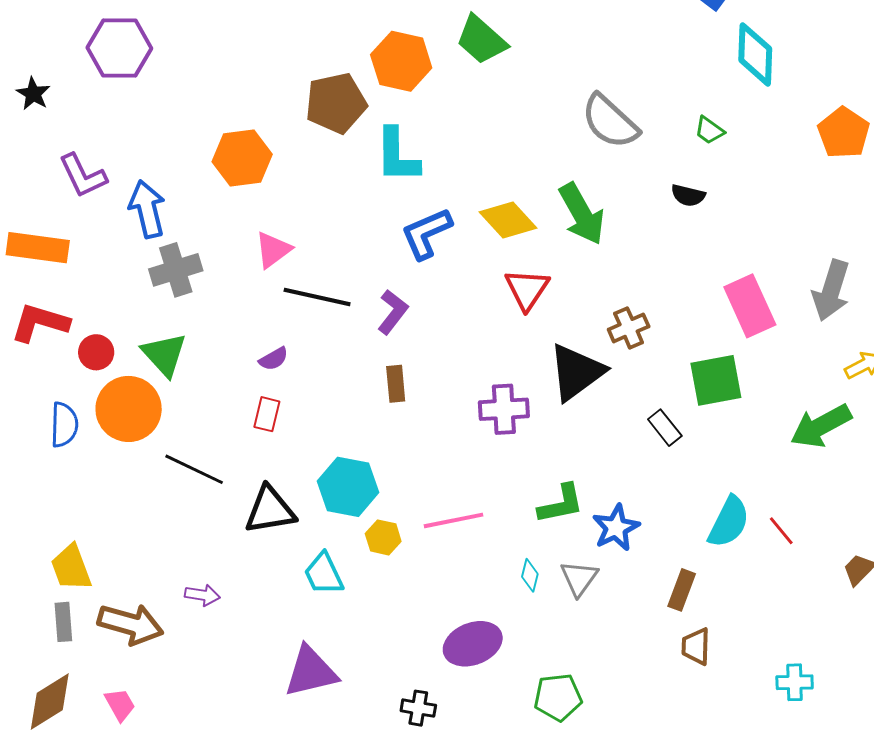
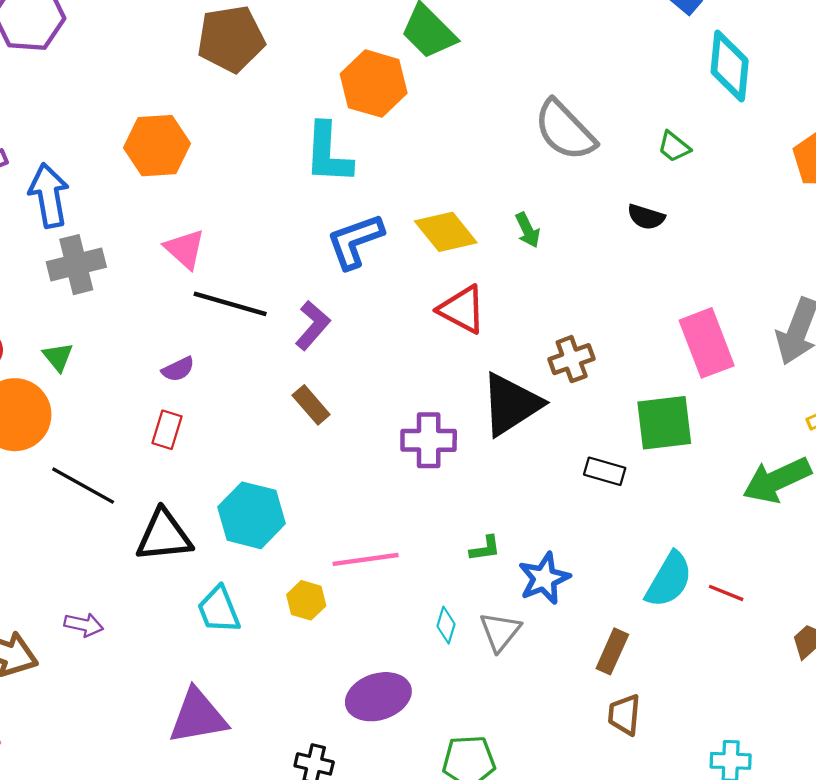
orange hexagon: (401, 61) -> (374, 84), moved
brown pentagon: (336, 103) -> (231, 39), moved
green arrow: (582, 214) -> (528, 230), size x0.5
pink triangle: (273, 250) -> (185, 249), turned -45
red triangle: (527, 289) -> (462, 309), turned -39
green triangle: (164, 354) -> (58, 357), size x0.6
brown rectangle: (396, 384) -> (311, 405), turned -39
black rectangle: (665, 428) -> (605, 471), turned -39
green L-shape: (561, 504) -> (485, 549), size x0.6
red line: (781, 531) -> (726, 593), turned -32
yellow hexagon: (383, 537) -> (306, 600), moved

